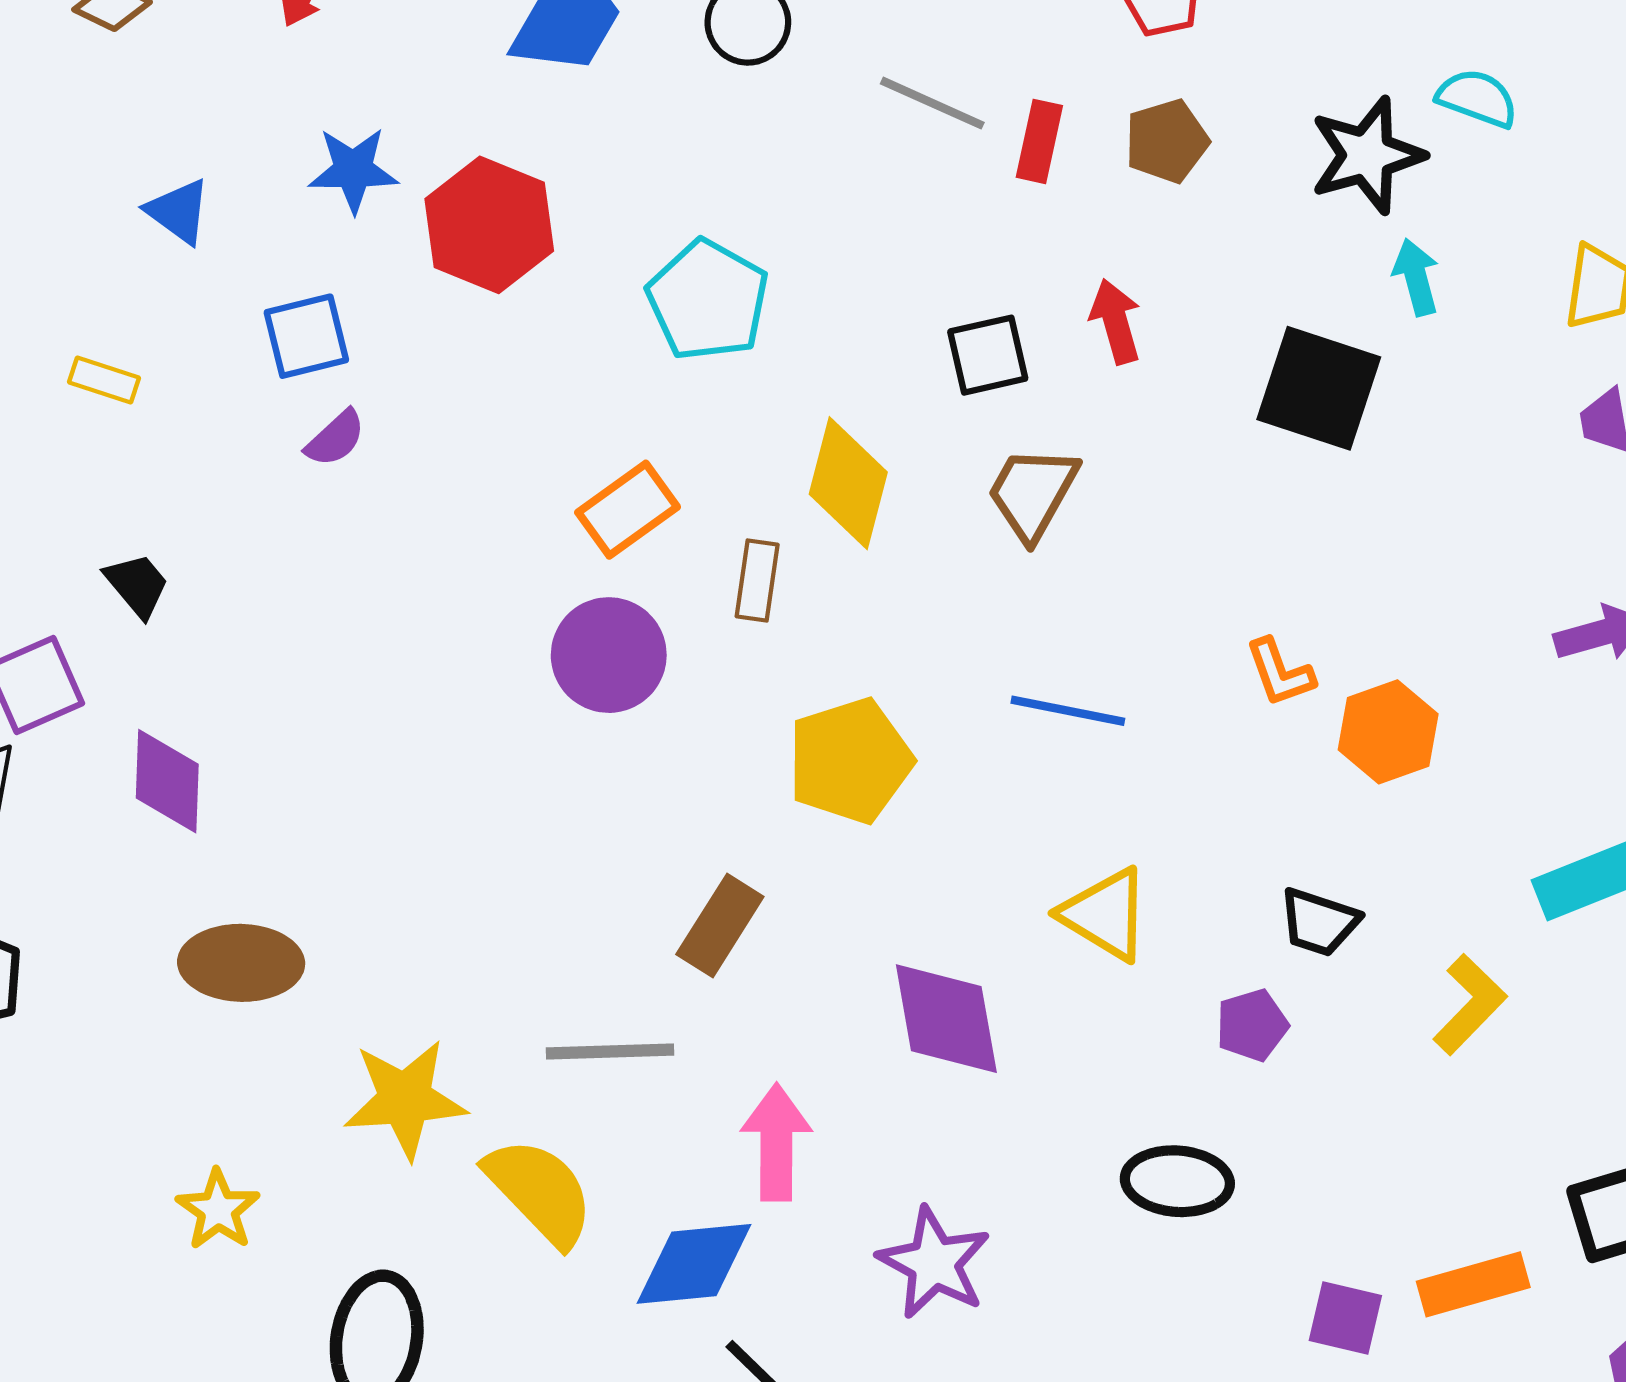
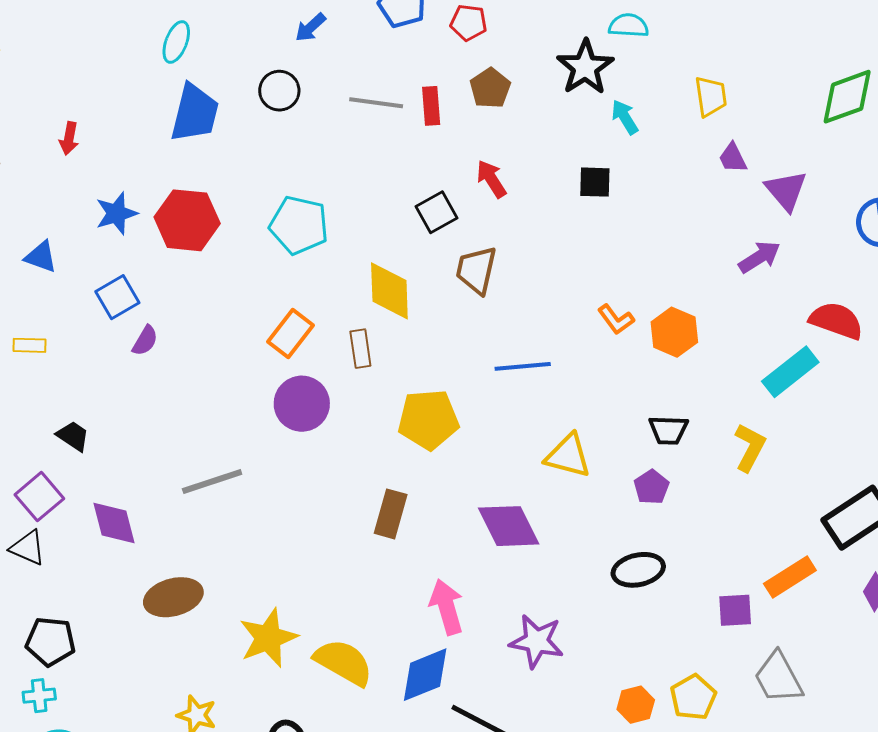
black square: (1319, 388) -> (595, 182), size x0.6
yellow pentagon: (850, 761) -> (428, 420), turned 30
gray line: (610, 1051) -> (212, 481), moved

